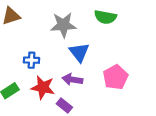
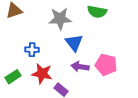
pink pentagon: (116, 77) -> (106, 65), turned -30
purple arrow: (72, 79) -> (80, 67), moved

